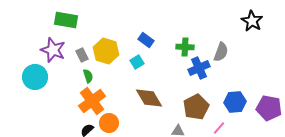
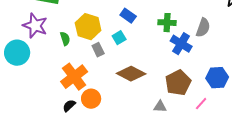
gray rectangle: (82, 55) -> (98, 50), moved
blue cross: (199, 68) -> (181, 44), turned -35
green semicircle: (88, 76) -> (65, 39), moved
brown diamond: (149, 98) -> (131, 74), turned -32

